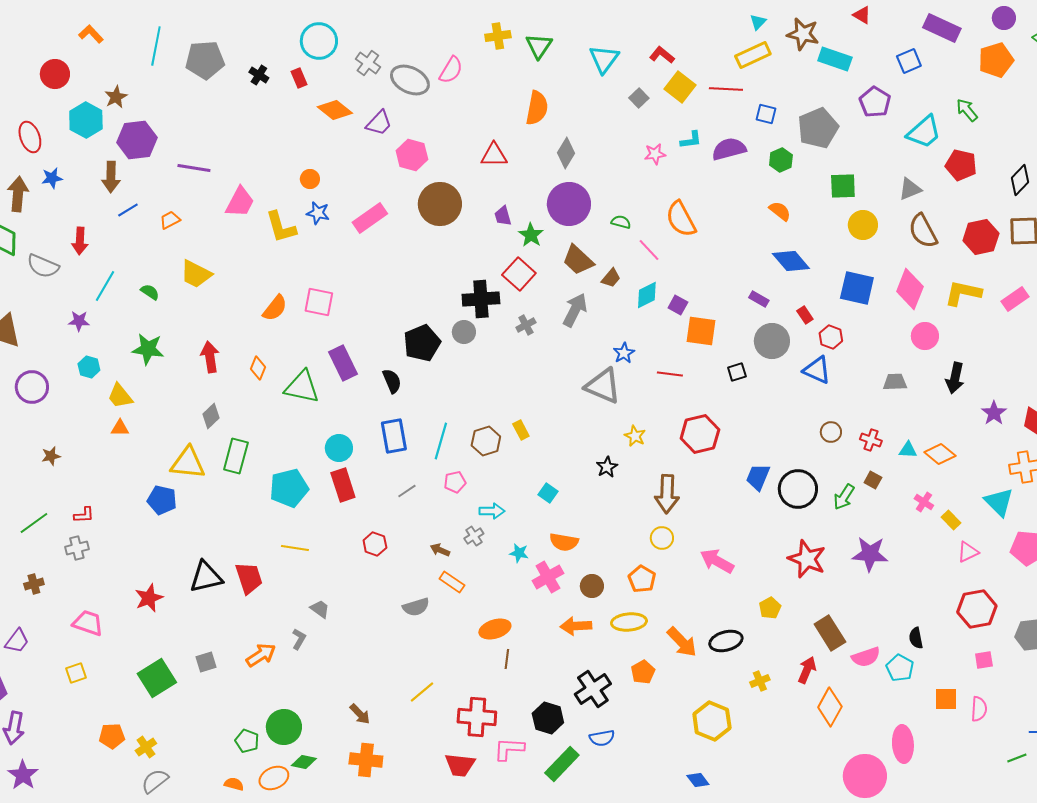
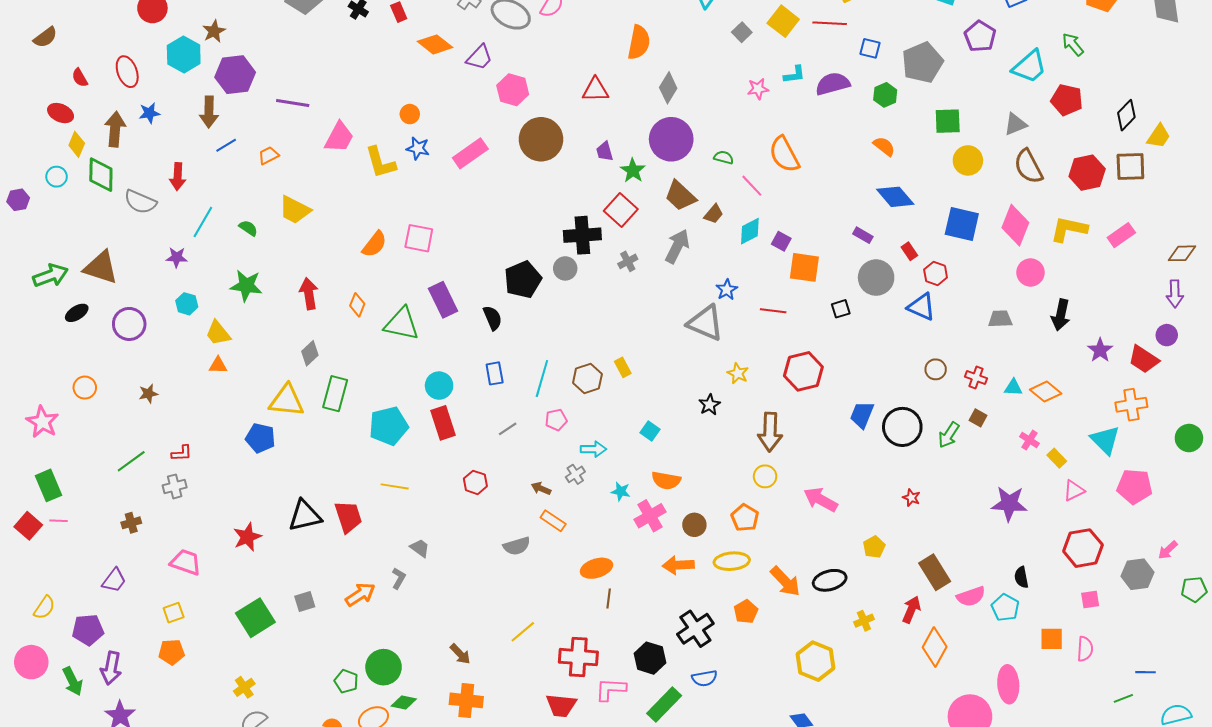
blue rectangle: (394, 436) -> (495, 373), size x0.7
purple star: (870, 554) -> (1009, 504), moved
red star: (807, 559) -> (911, 498), size x0.5
orange pentagon: (112, 736) -> (172, 652), moved

